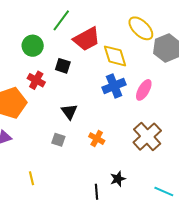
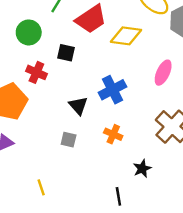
yellow diamond: (115, 56) -> (126, 36), turned -60
blue cross: (114, 86) -> (113, 90), moved
black star: (118, 179) -> (142, 169), moved

